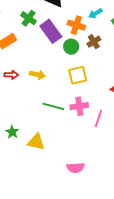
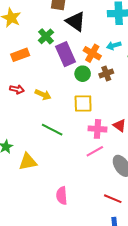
pink cross: (79, 106) -> (98, 129), moved
pink line: (98, 119) -> (95, 151), turned 30
yellow triangle: (36, 142) -> (28, 162), turned -36
pink semicircle: (76, 168) -> (62, 196), turned 78

